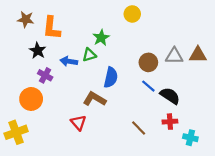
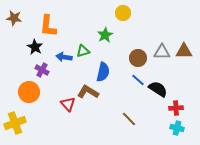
brown star: (26, 19) -> (14, 18), moved
green star: (101, 38) -> (105, 35), moved
red cross: (170, 122) -> (176, 108), moved
red triangle: (78, 123) -> (68, 104), moved

